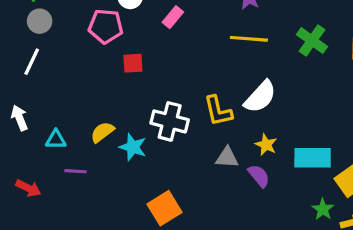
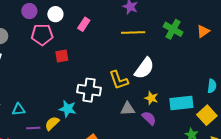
yellow semicircle: (102, 132) -> (52, 123), moved

